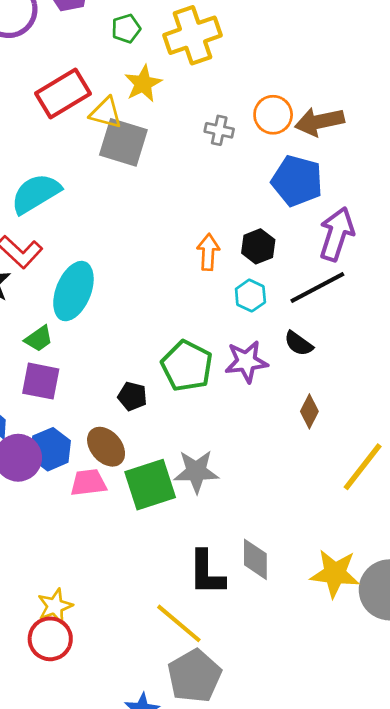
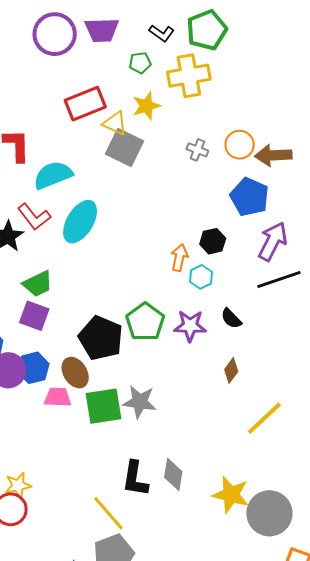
orange arrow: (208, 252) -> (179, 258), moved
black line: (317, 287) -> (279, 279), moved
cyan ellipse: (73, 291) -> (80, 222), moved
green trapezoid: (39, 339) -> (38, 284), size x1.4
black pentagon: (132, 396) -> (101, 338), size x2.0

